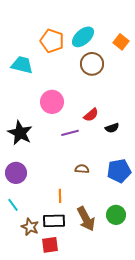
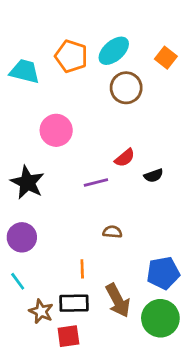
cyan trapezoid: (22, 65) -> (25, 71), moved
pink circle: (52, 102) -> (56, 130), moved
blue pentagon: (119, 171) -> (163, 273), moved
green circle: (116, 215) -> (160, 318), moved, size x1.4

